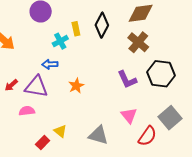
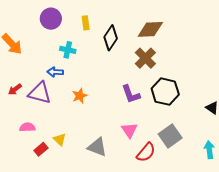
yellow rectangle: (76, 29) -> (86, 23), moved
cyan cross: (60, 41) -> (68, 50), turned 35
pink semicircle: (27, 111) -> (27, 127), moved

